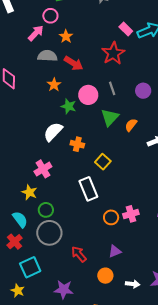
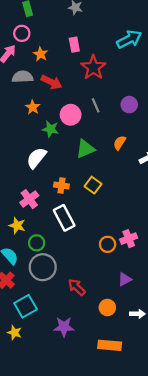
pink rectangle: (126, 29) -> (74, 45), moved, turned 40
green triangle: (110, 117) -> (85, 149), moved, turned 30
orange cross: (77, 144) -> (61, 186), moved
white rectangle: (88, 189) -> (64, 218), moved
purple triangle: (115, 251) -> (125, 279), moved

